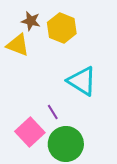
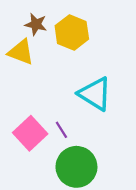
pink square: (30, 132) -> (30, 133), moved

